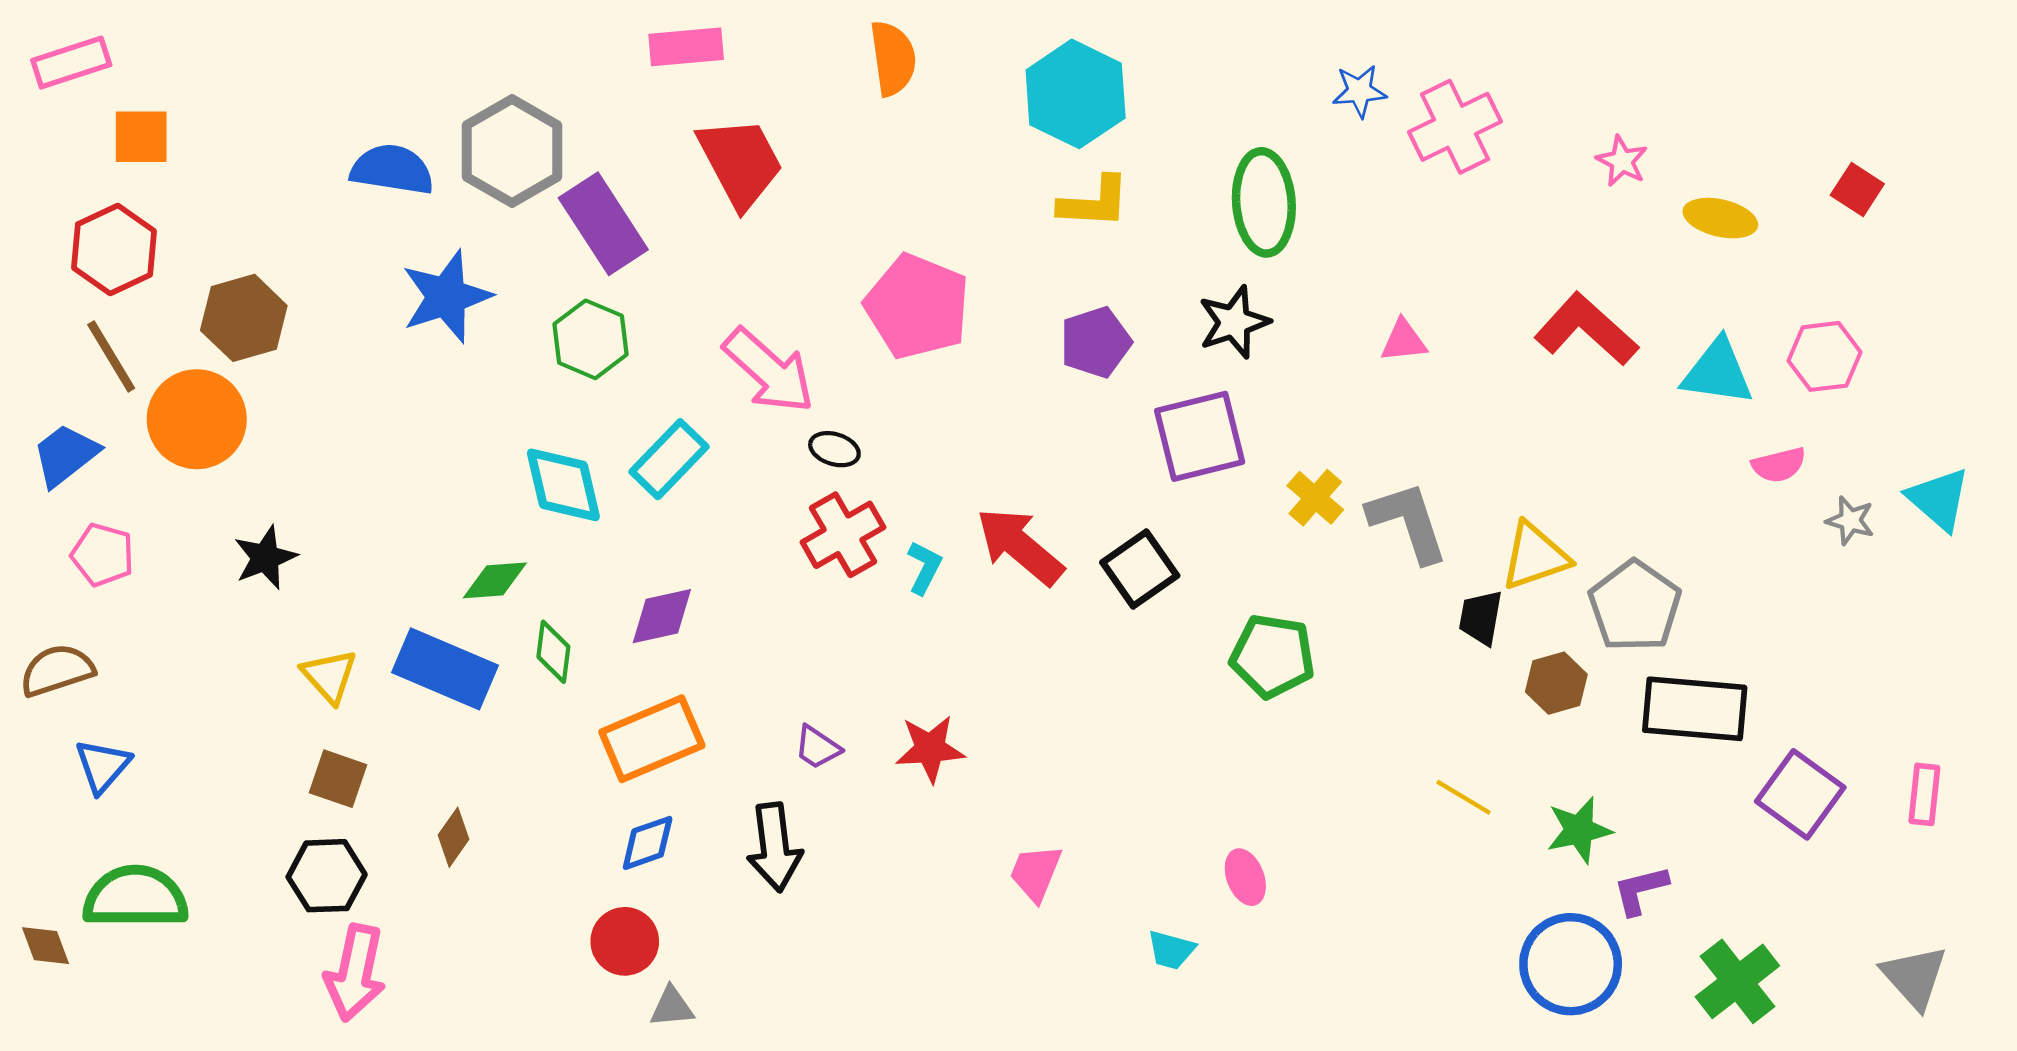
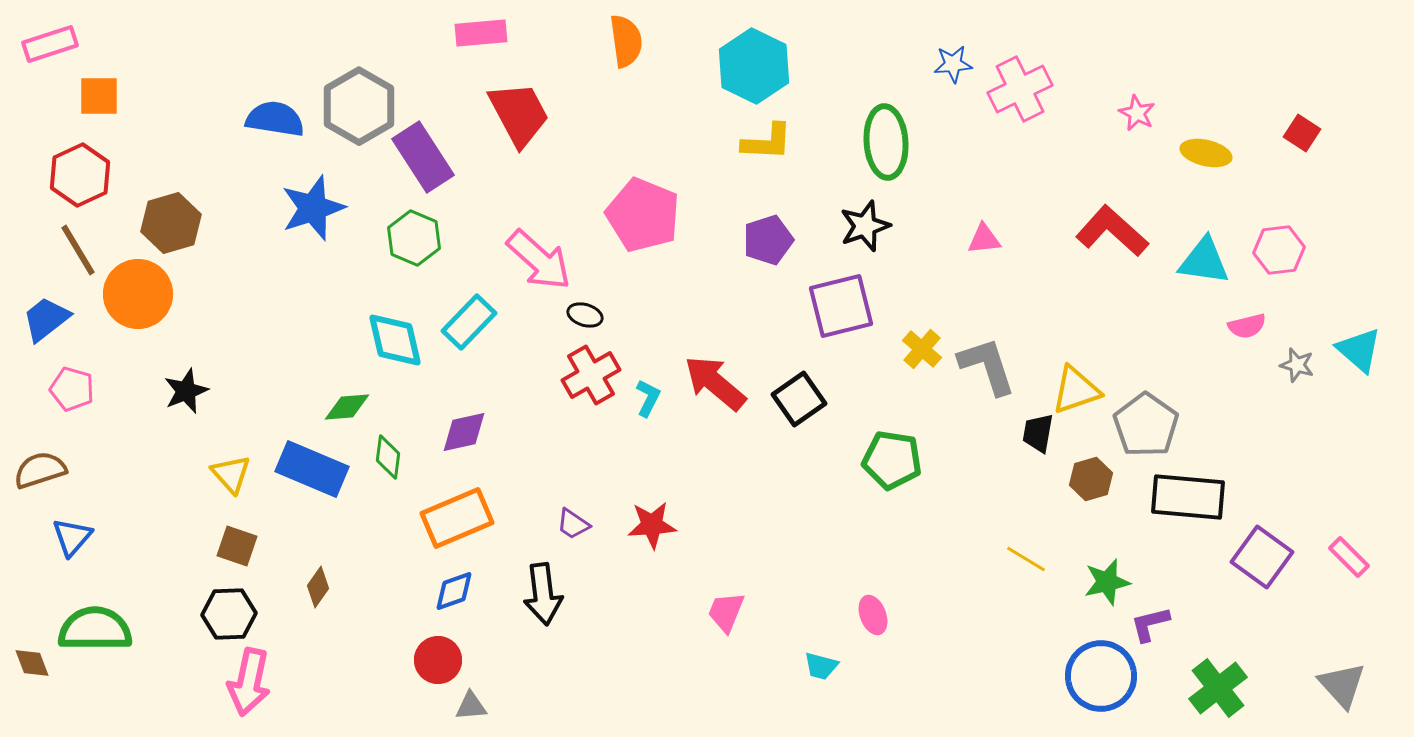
pink rectangle: (1924, 794) -> (1349, 557), turned -51

